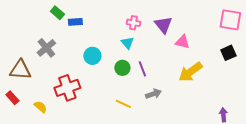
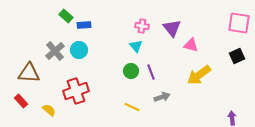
cyan circle: (92, 56) -> (79, 50), moved

